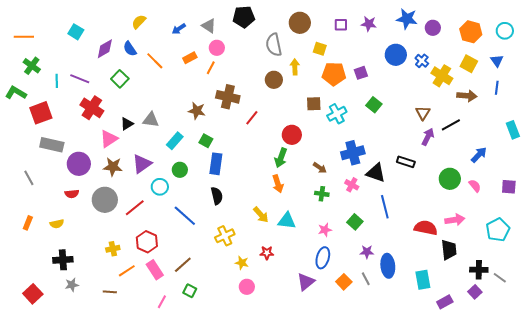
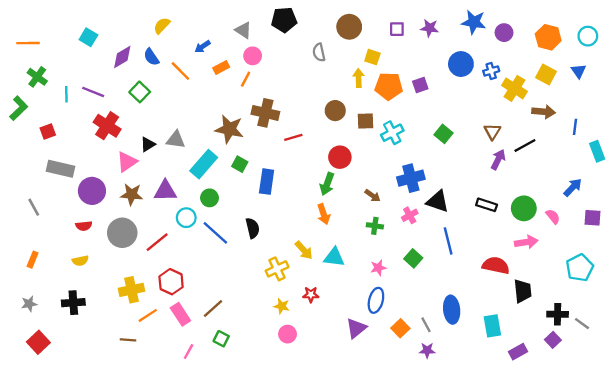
blue arrow: (179, 29) -> (203, 47), moved
gray semicircle: (274, 45) -> (319, 52), size x0.7
blue cross: (422, 61) -> (491, 71), turned 32
yellow arrow: (295, 67) -> (359, 78), moved
brown circle: (274, 80) -> (335, 111), moved
blue line: (497, 88) -> (575, 127), moved
green L-shape: (16, 93) -> (19, 108), turned 105
green square: (374, 105) -> (443, 134), moved
brown star: (197, 111) -> (229, 129), size x1.4
red square: (41, 113) -> (48, 132), size x0.6
red line: (252, 118) -> (293, 137), turned 35
cyan rectangle: (175, 141) -> (204, 164), size x1.4
blue arrow: (479, 155) -> (573, 187), moved
black rectangle: (406, 162) -> (487, 205), moved
purple triangle: (142, 164) -> (165, 191), turned 35
blue rectangle: (216, 164) -> (267, 182), moved
pink cross: (352, 185) -> (410, 215), turned 32
blue line: (185, 216) -> (215, 233), moved
pink arrow: (455, 220) -> (526, 242), moved
yellow semicircle: (57, 224) -> (80, 261), moved
yellow cross: (225, 236) -> (277, 269), moved
yellow cross: (113, 249) -> (132, 290), size x1.5
purple star: (367, 252) -> (427, 350), moved
gray star: (72, 285) -> (29, 304), moved

